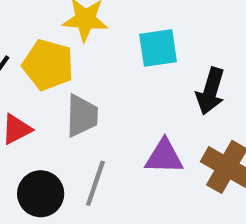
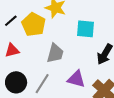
gray trapezoid: (82, 116) -> (55, 53), moved

